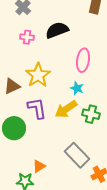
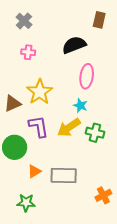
black semicircle: (57, 30) -> (74, 45), moved
gray rectangle: (77, 155) -> (64, 175), moved, turned -45
orange triangle: (39, 166) -> (34, 171), moved

